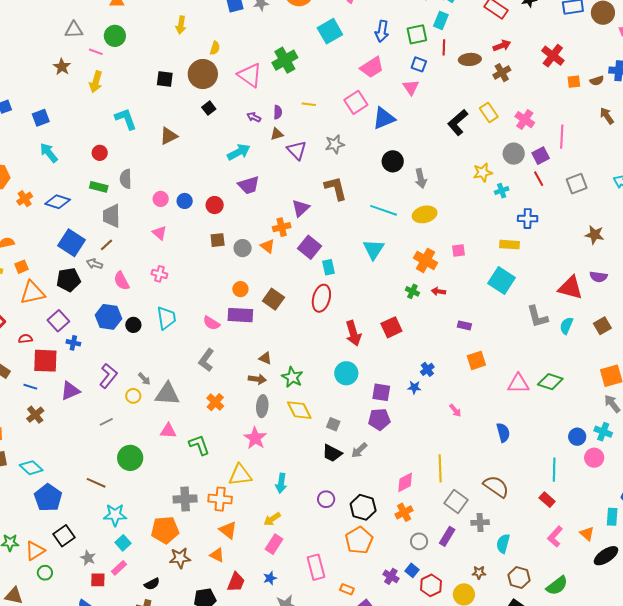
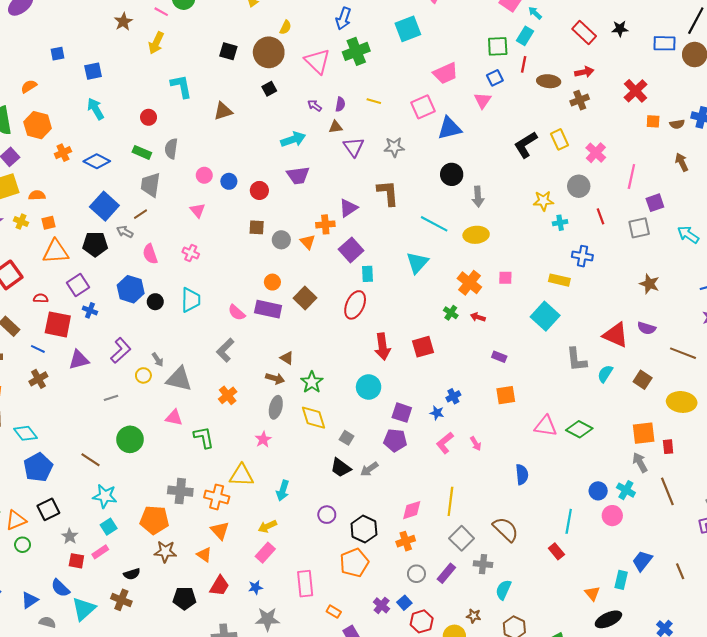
blue arrow: (382, 31) -> (343, 18), moved
blue square: (419, 64) -> (495, 78), turned 35
purple square: (541, 156) -> (655, 203), moved
brown square: (602, 326) -> (643, 380), turned -36
pink star: (255, 438) -> (263, 439), size x0.7
pink L-shape: (555, 537) -> (445, 443), moved

